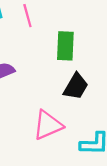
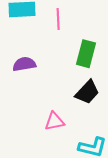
pink triangle: (48, 125) -> (54, 121), size x0.7

